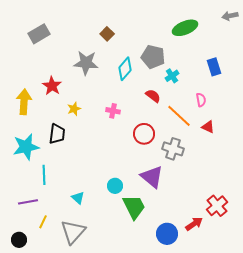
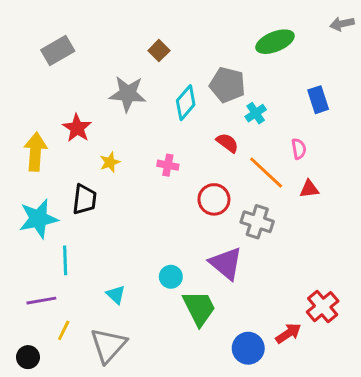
red triangle: (208, 127) -> (309, 189), turned -32

